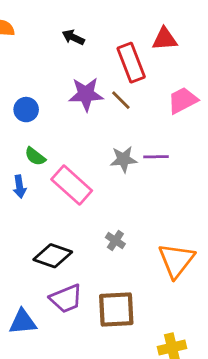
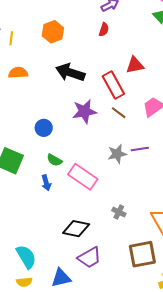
black arrow: (73, 37) -> (70, 72), size x1.8
brown line: (121, 100) -> (119, 113), moved
brown square: (116, 310) -> (142, 254), moved

